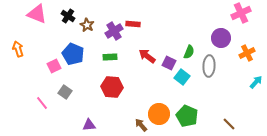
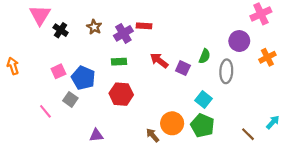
pink triangle: (37, 14) -> (40, 15), turned 40
black cross: (68, 16) -> (61, 30), moved
orange arrow: (18, 49) -> (13, 66), moved
blue pentagon: (73, 54) -> (83, 78), moved
cyan square: (182, 77) -> (204, 99), moved
cyan arrow: (256, 82) -> (273, 122), moved

